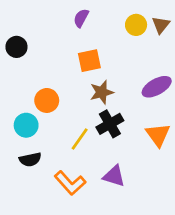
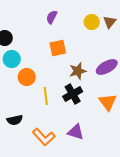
brown star: (102, 92) -> (78, 71), moved
cyan circle: (26, 125) -> (12, 59), moved
yellow line: (80, 139) -> (46, 96), moved, turned -42

